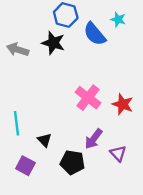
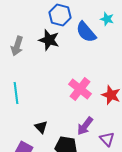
gray arrow: (18, 50) -> (17, 46), turned -90
cyan line: (17, 123) -> (16, 93), moved

